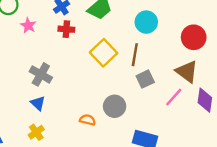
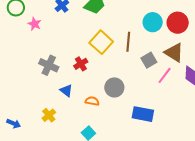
cyan circle: (146, 22) -> (153, 22), moved
red cross: (66, 29) -> (81, 64), moved, turned -32
gray square: (145, 79) -> (149, 60), moved
blue triangle: (38, 103) -> (66, 91), moved

